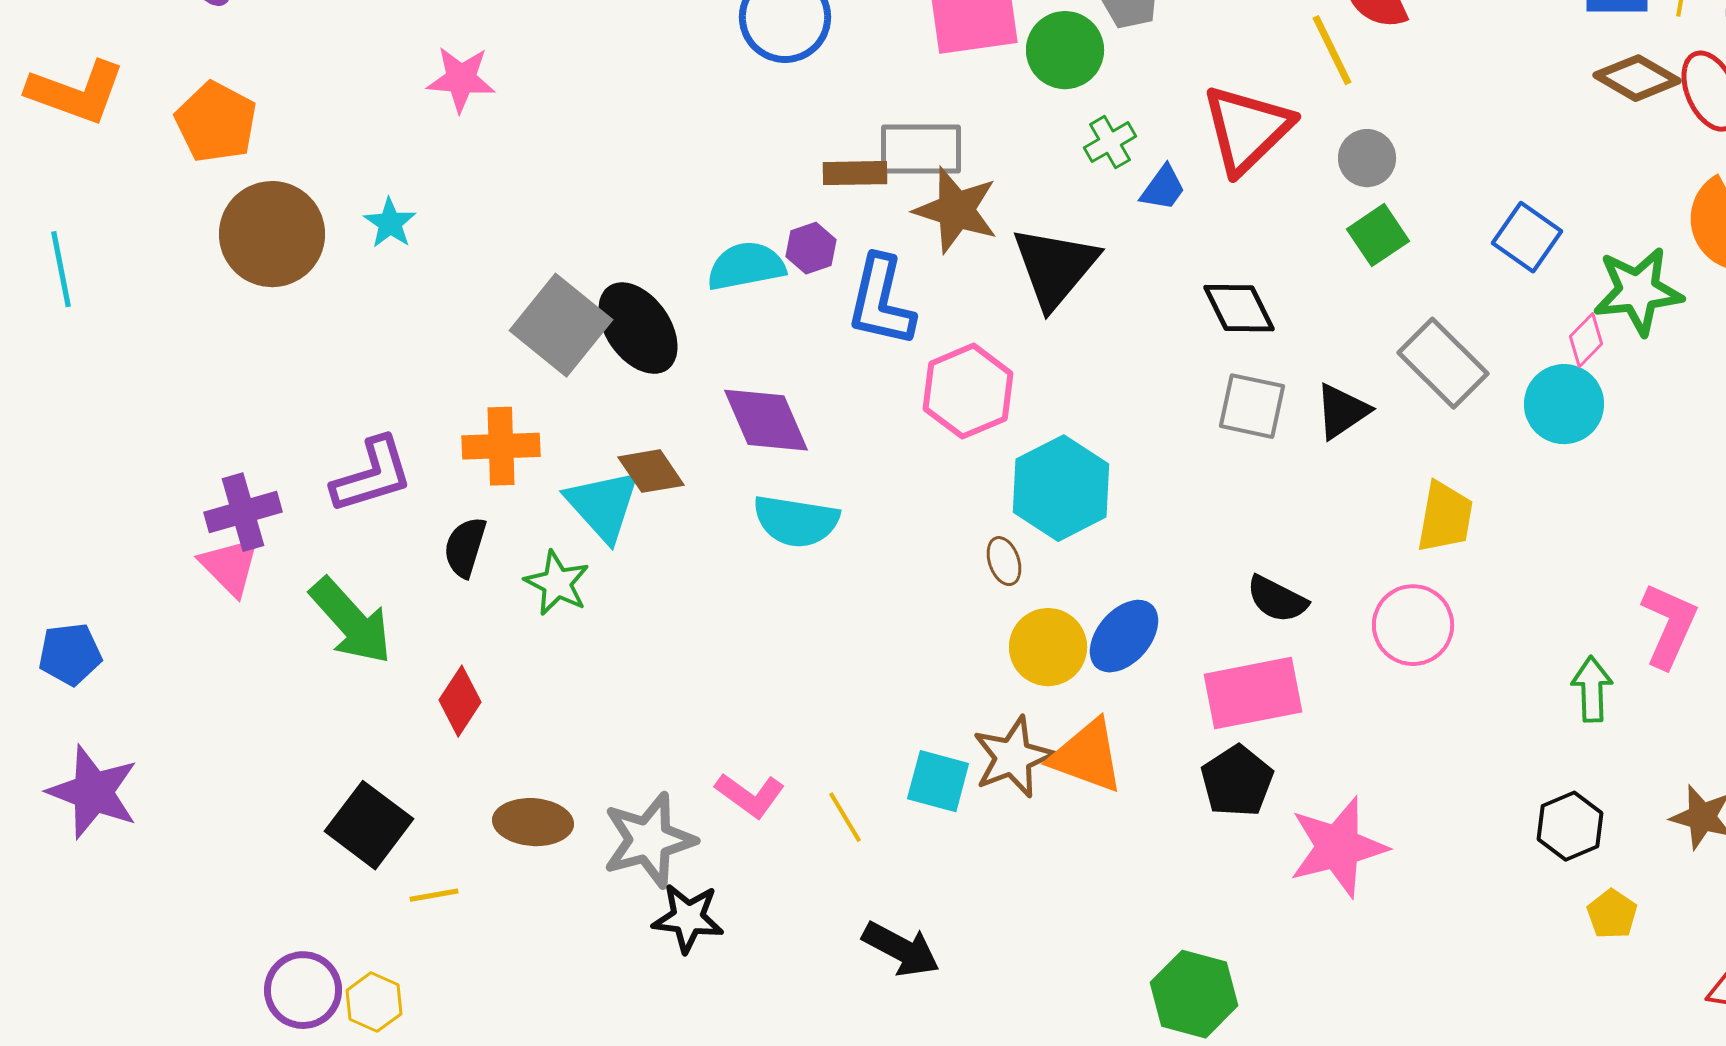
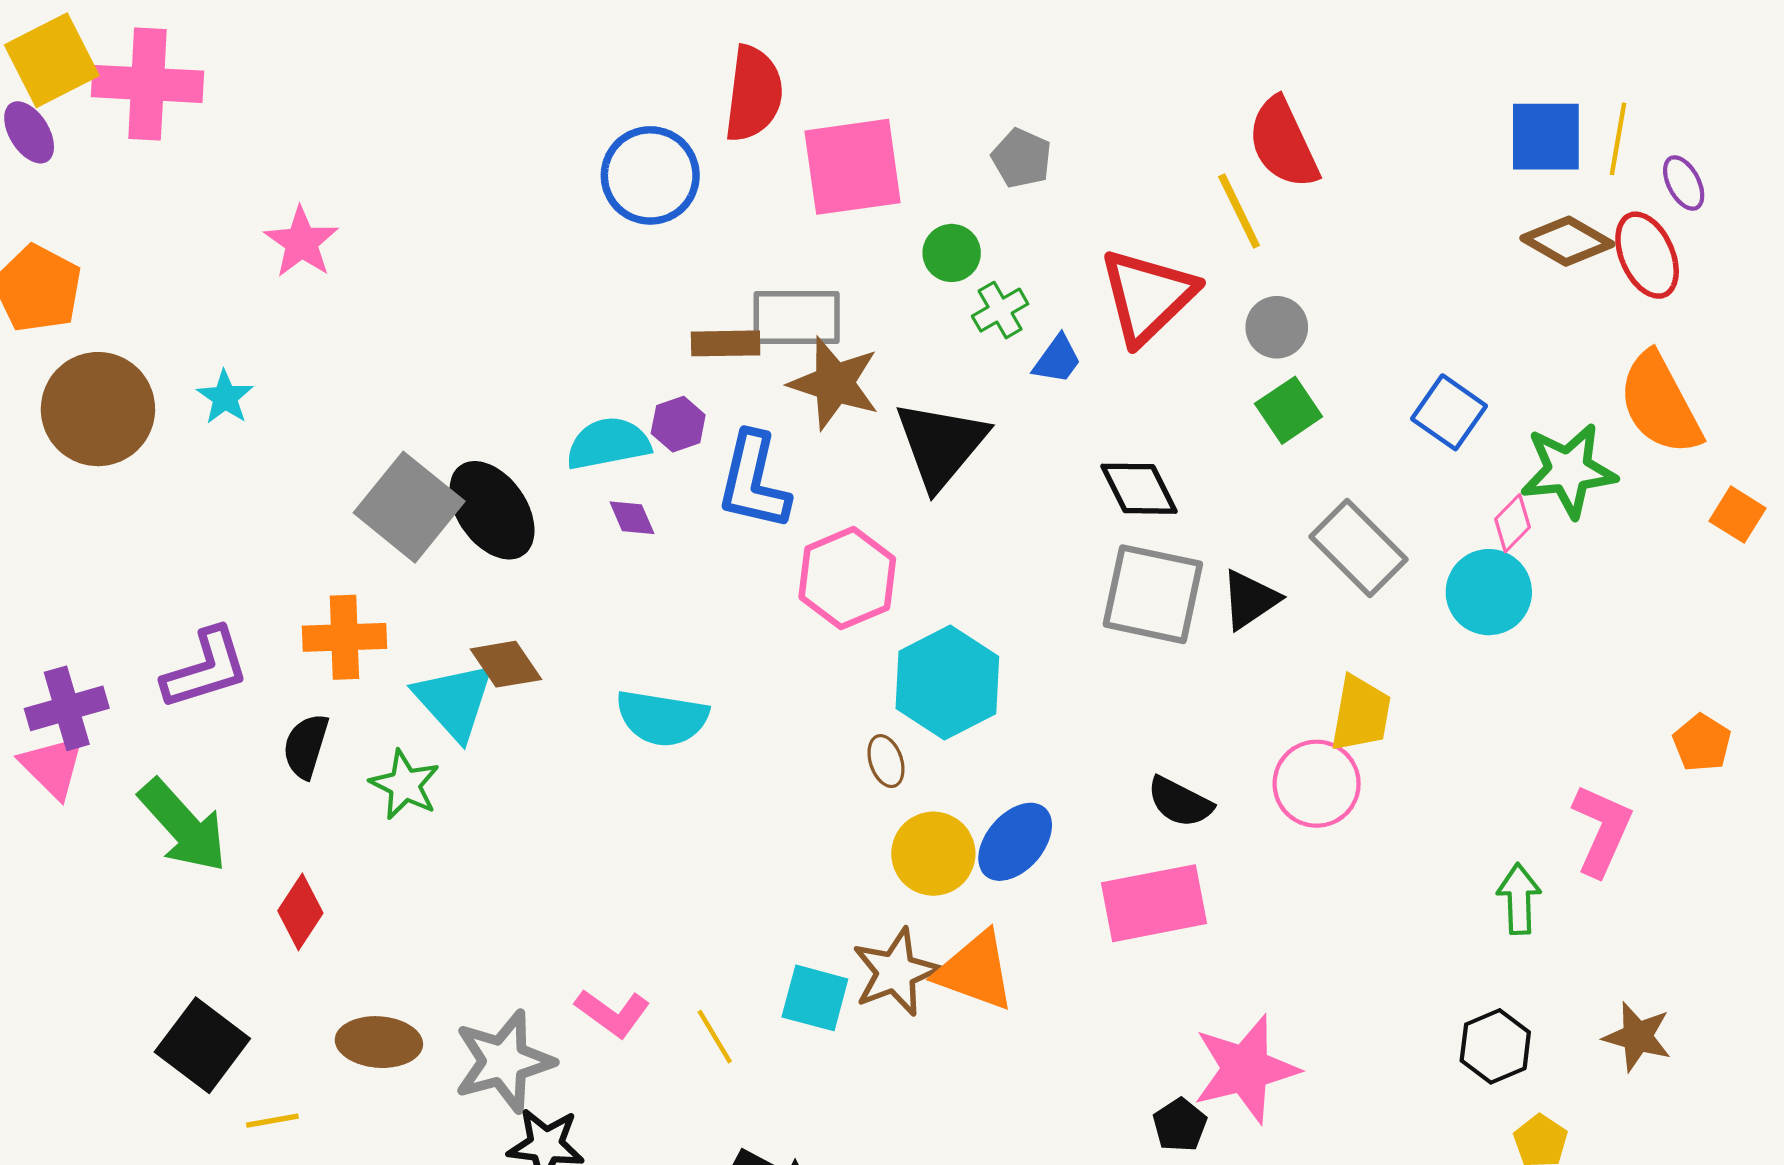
green circle: (1065, 50) -> (952, 253), moved, size x0.7
pink star: (461, 79) -> (301, 242), turned 30
gray square: (1252, 406) -> (1153, 594), size x1.4
purple diamond: (766, 420) -> (632, 518), moved, size x0.5
pink circle: (1413, 625) -> (1317, 784), moved
black pentagon: (1237, 781) -> (1180, 1125), moved, size x0.7

